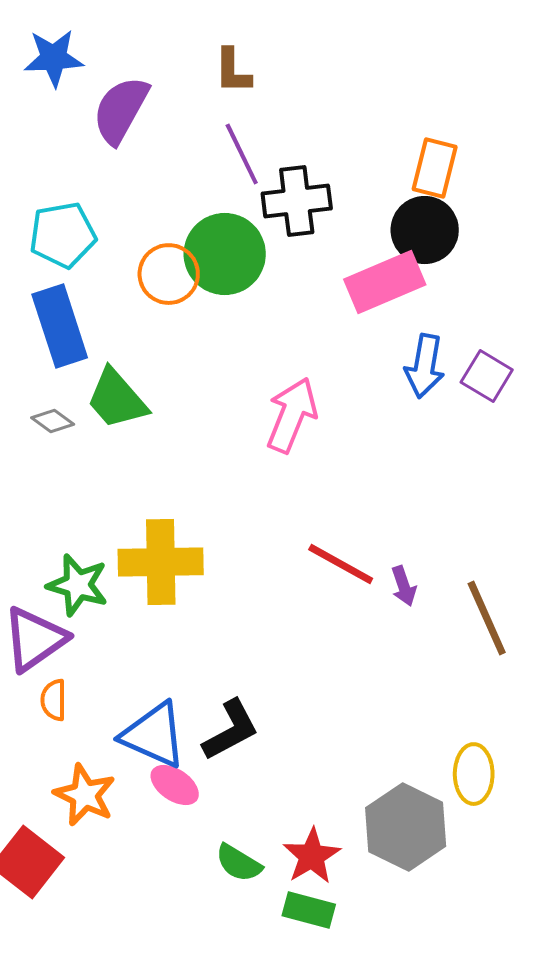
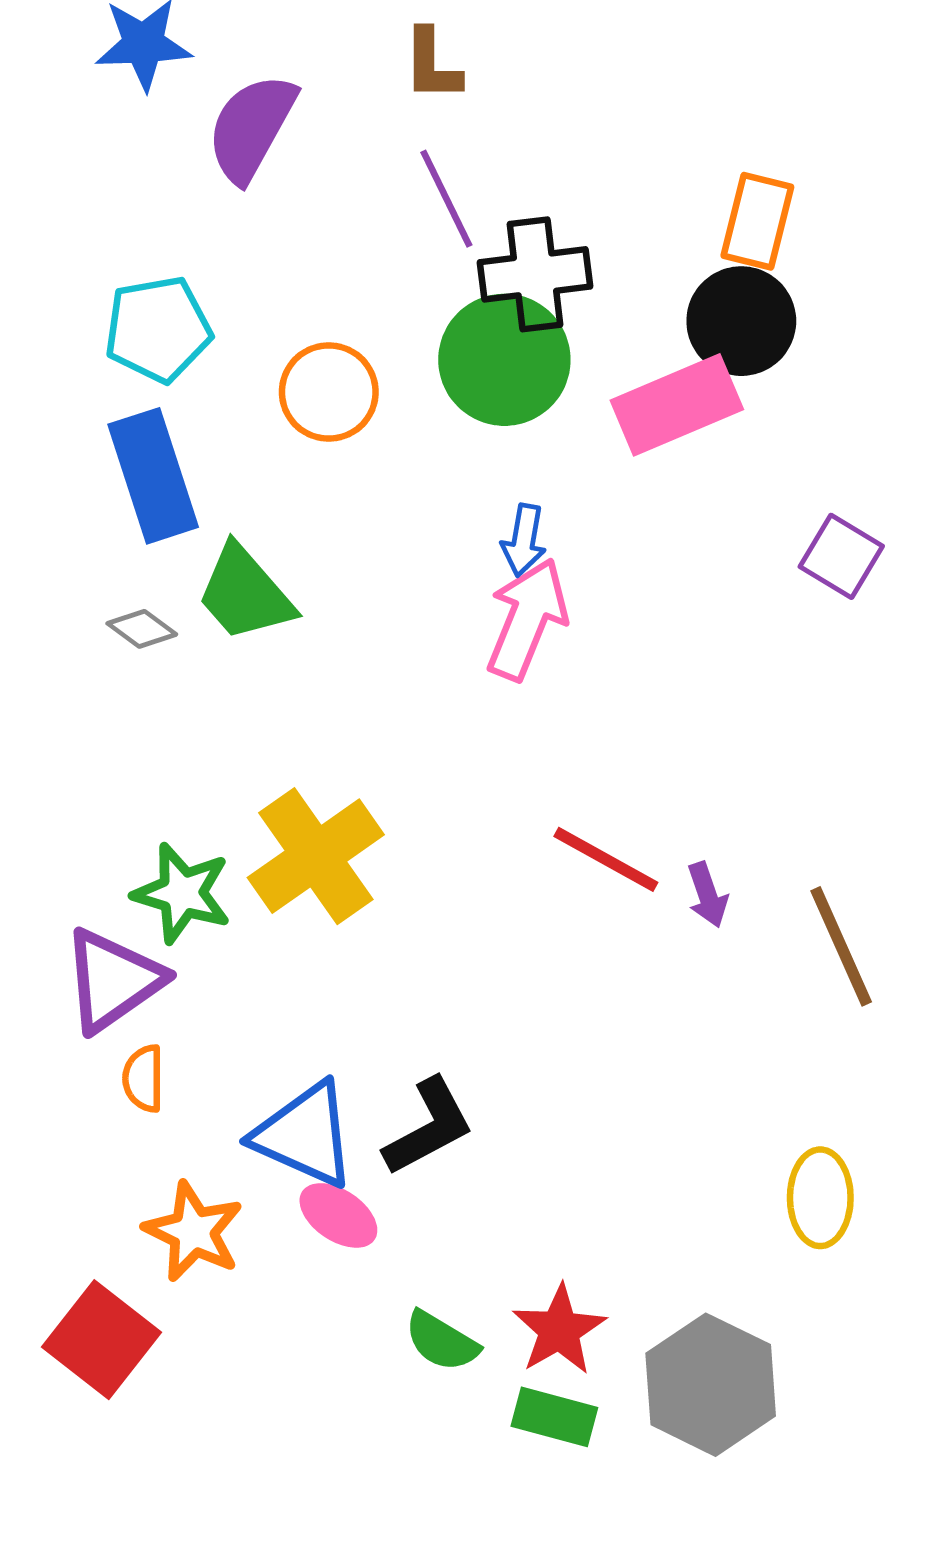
green circle: (225, 254) -> (504, 360), moved
blue arrow: (425, 366) -> (524, 540), moved, size x0.7
yellow cross: (161, 562) -> (316, 856), turned -34
gray hexagon: (406, 827) -> (711, 1385), moved

